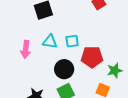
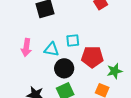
cyan triangle: (50, 42) -> (51, 49), moved

